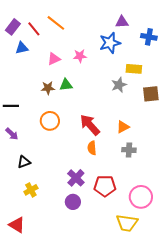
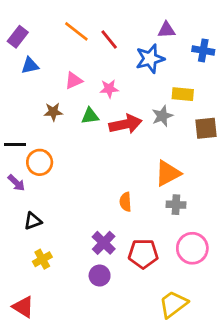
red line: (34, 29) -> (109, 40), moved
pink star: (80, 56) -> (109, 89), moved
brown star: (48, 88) -> (53, 112), moved
orange circle: (50, 121) -> (40, 162), moved
red arrow: (90, 125) -> (125, 124), moved, turned 120
orange triangle: (123, 127) -> (168, 173), size x1.5
pink circle: (141, 197) -> (192, 248), moved
yellow trapezoid: (127, 223) -> (173, 304), turned 135

